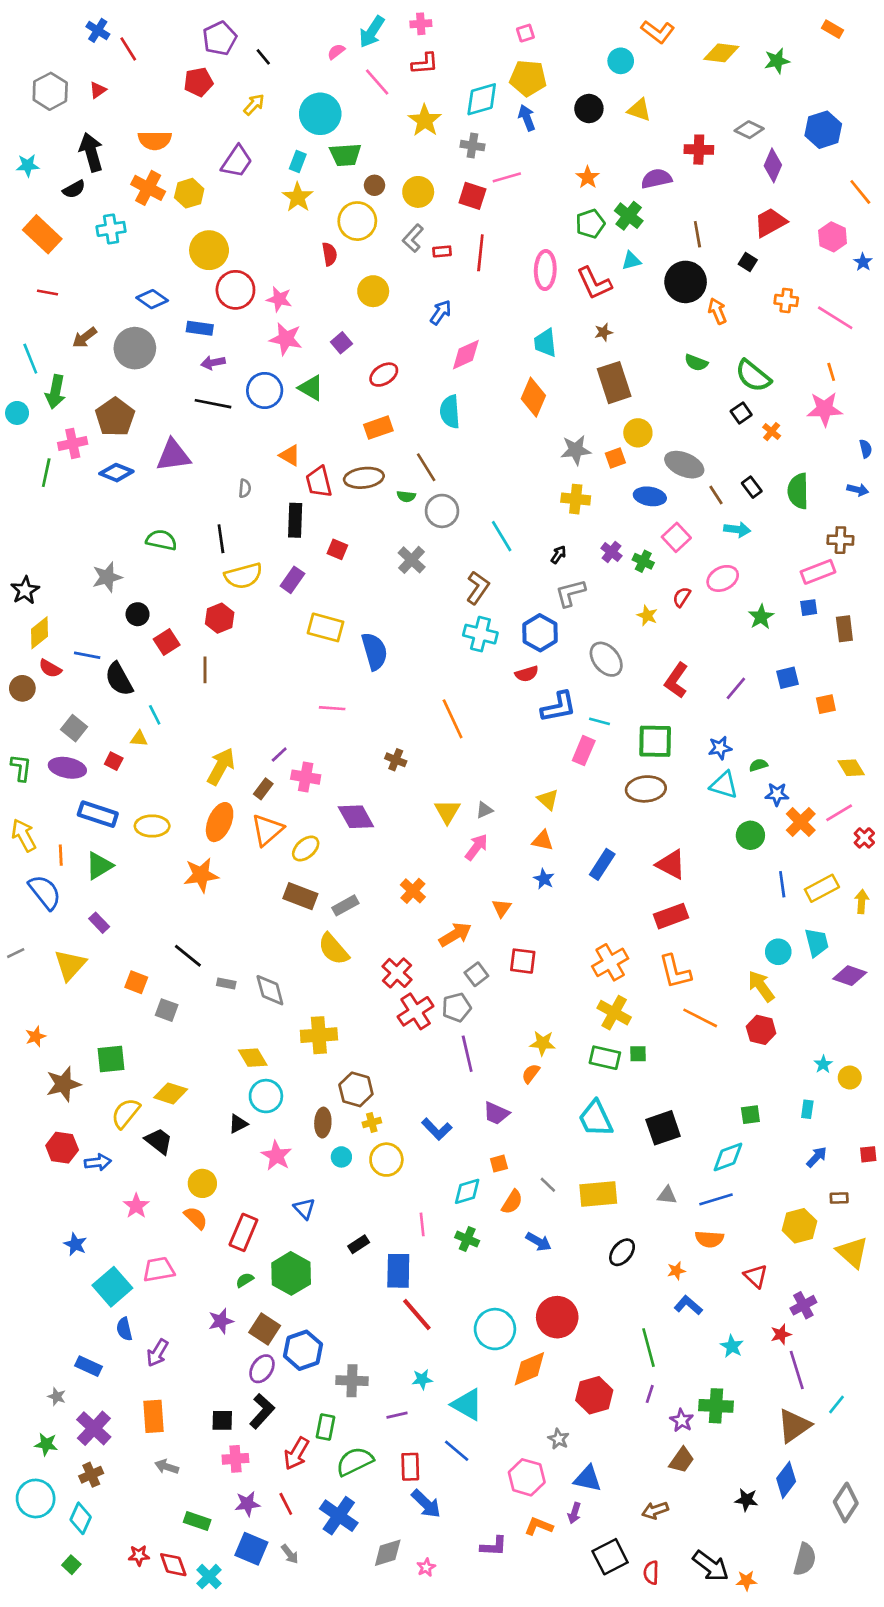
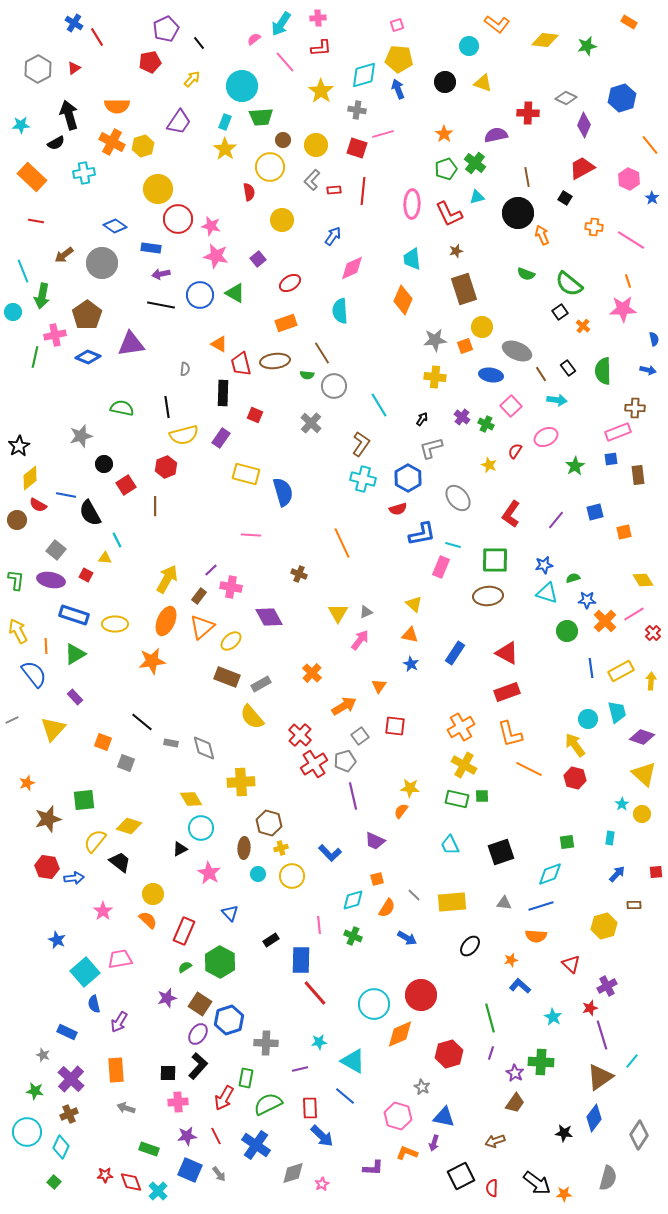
cyan trapezoid: (596, 1119) -> (450, 845), size x0.7
yellow triangle: (852, 1252) -> (644, 774), moved

